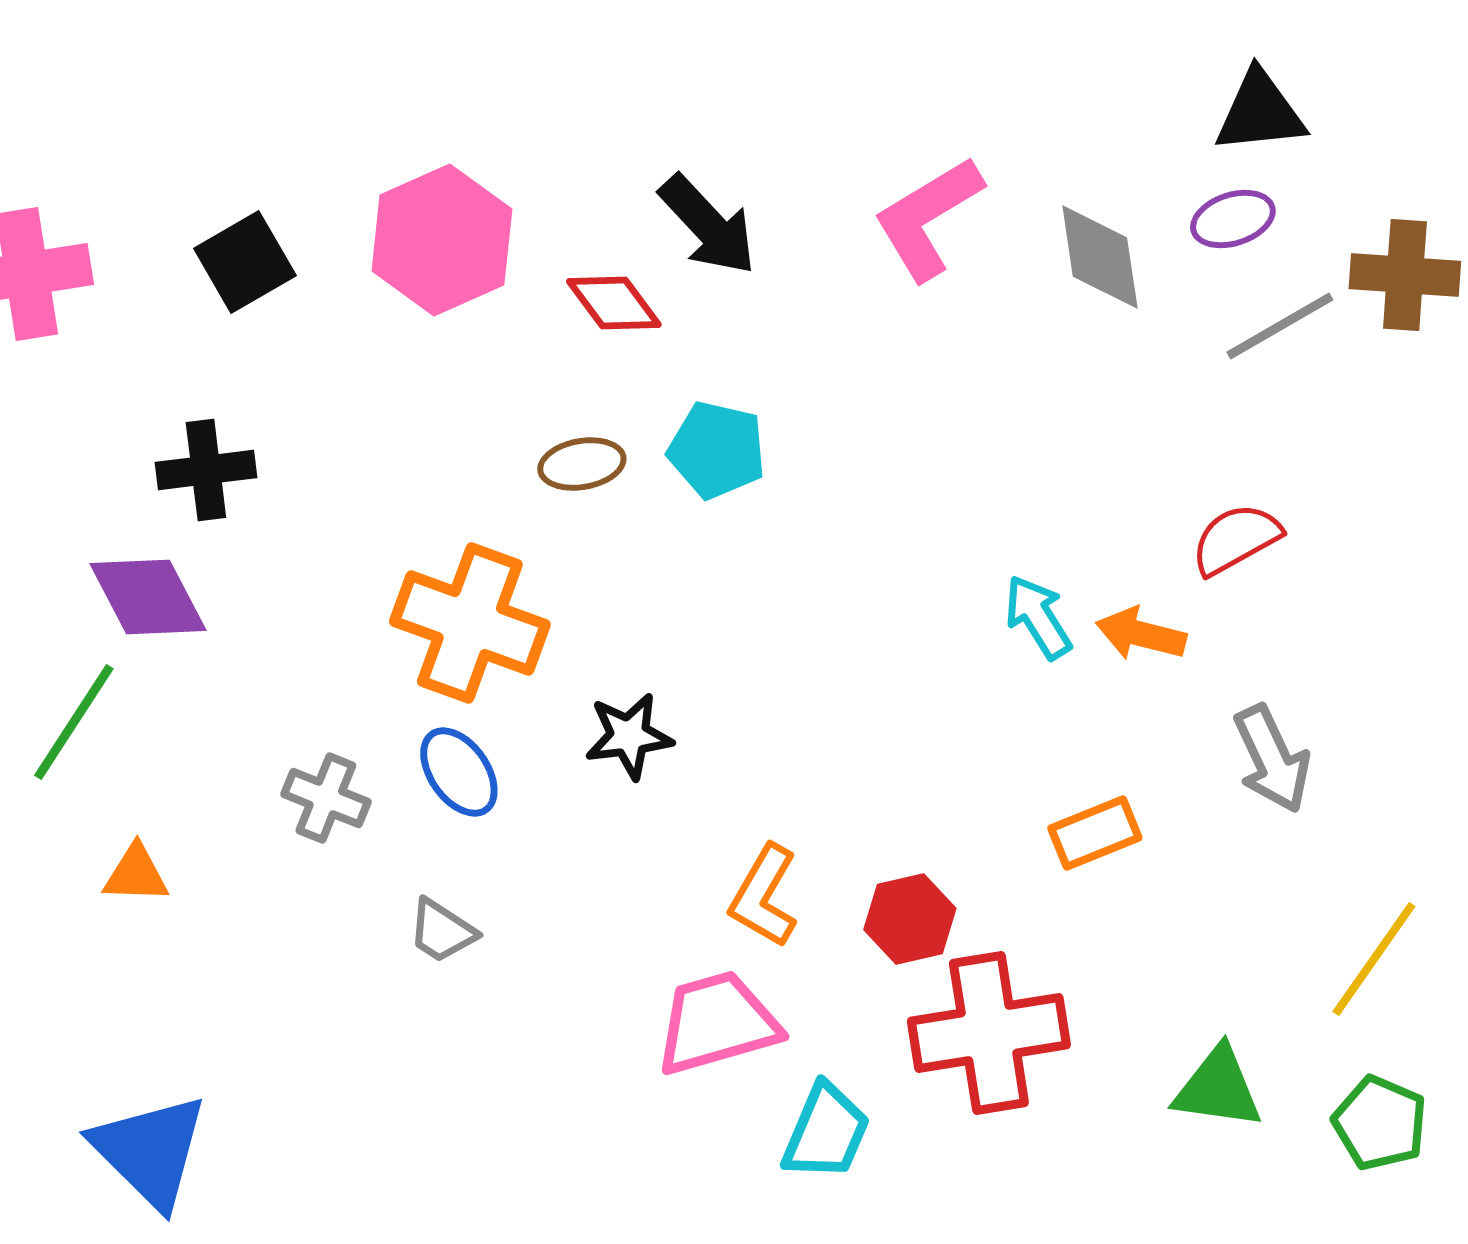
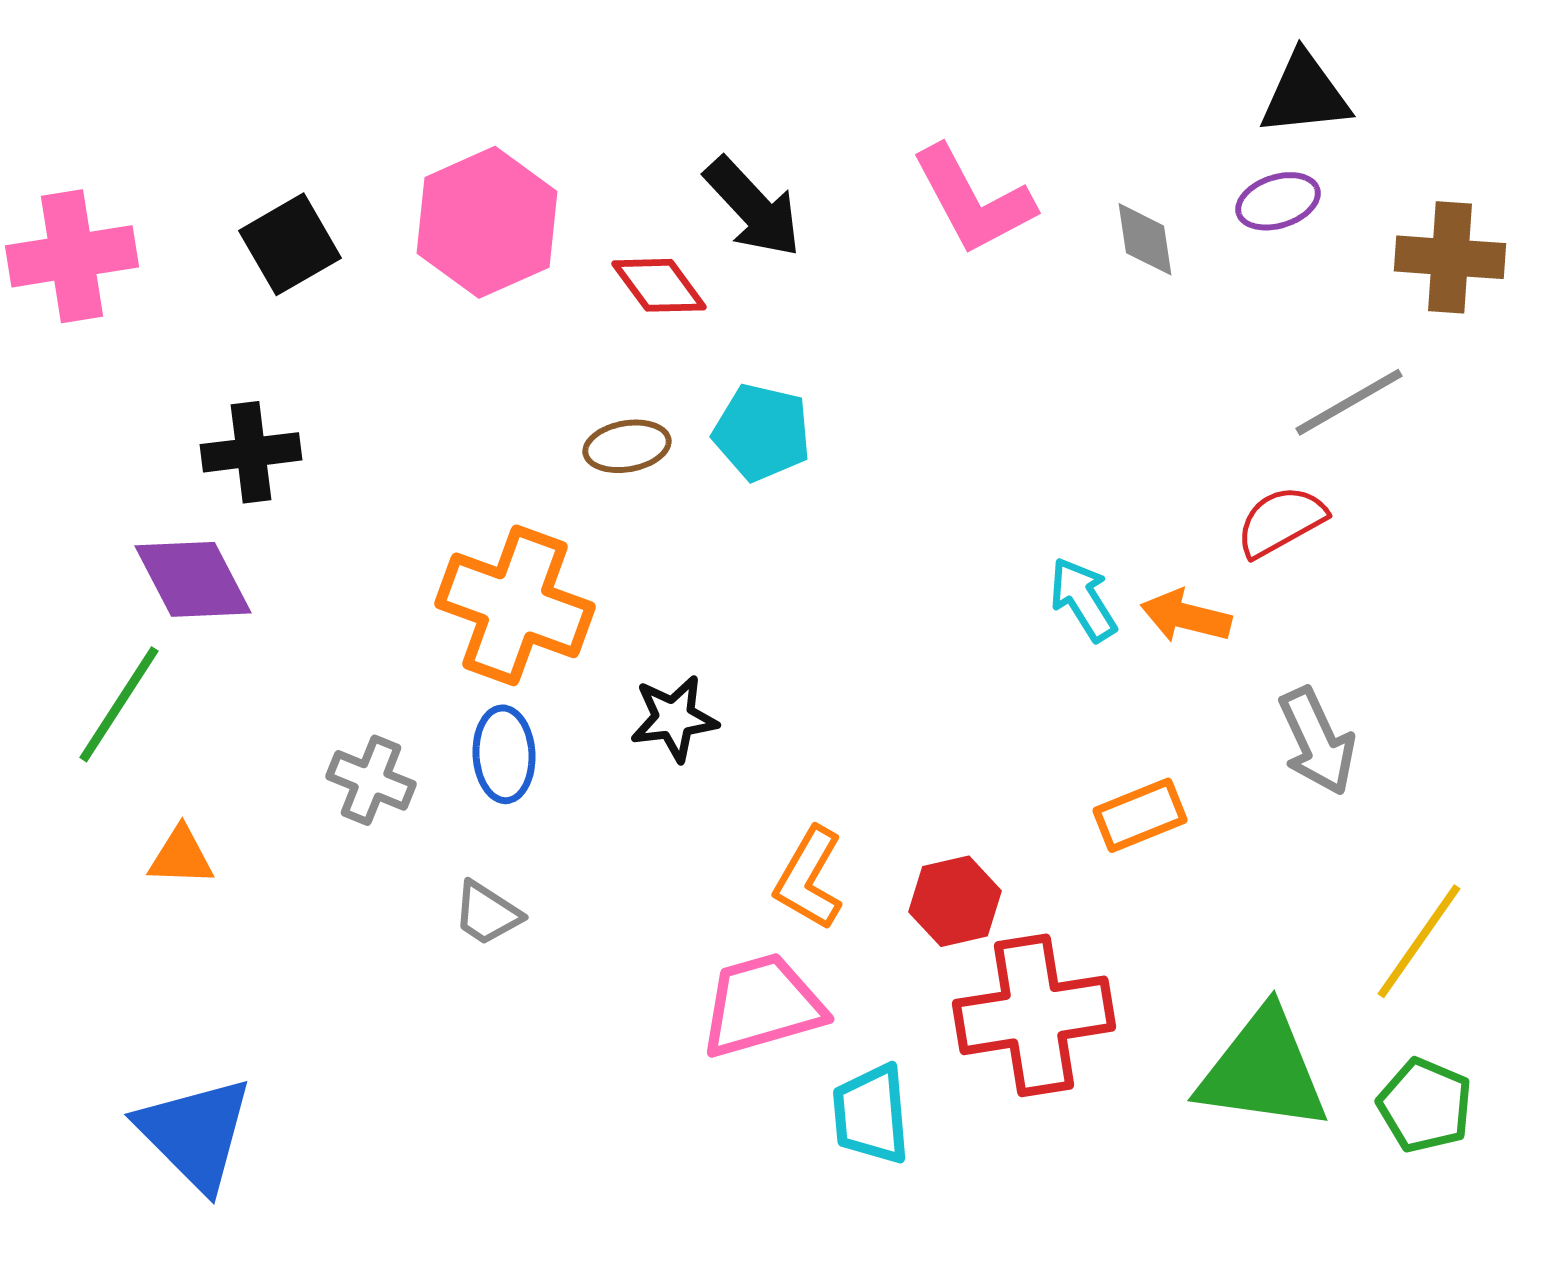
pink L-shape: (928, 218) -> (973, 200), turned -87
gray diamond: (1100, 257) -> (1145, 239), size x0.7
gray line: (1280, 326) -> (1349, 402), moved
blue ellipse: (459, 772) -> (504, 754), turned 32
green triangle: (1218, 1088) -> (1263, 1070), size x1.5
cyan trapezoid: (826, 1132) -> (871, 1114), turned 152

